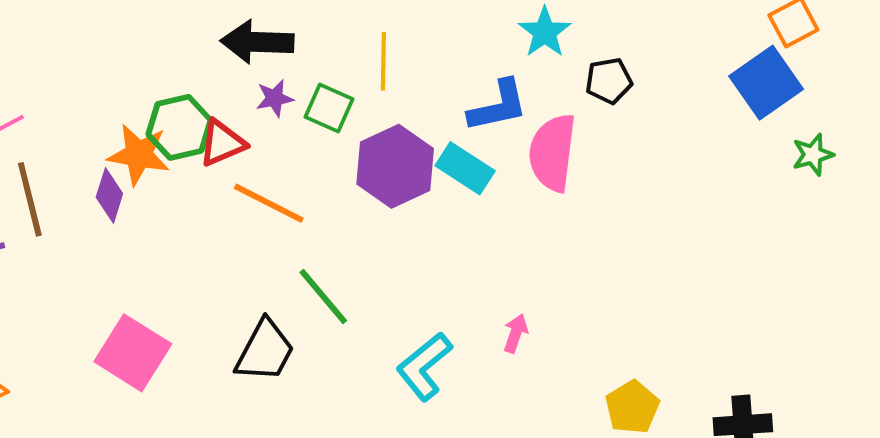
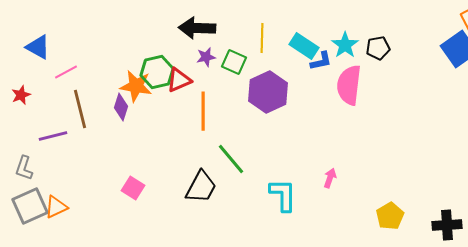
cyan star: (545, 32) -> (345, 45), moved
blue L-shape: (498, 106) -> (321, 61), size x0.7
cyan rectangle: (465, 168) -> (304, 46), moved
orange line: (269, 203) -> (203, 111), turned 63
pink square: (133, 353) -> (133, 188), size x0.6
cyan L-shape: (424, 366) -> (283, 195), turned 129

